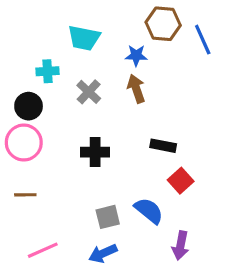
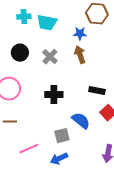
cyan cross: (48, 71) -> (24, 17), moved
black circle: (29, 106) -> (20, 53), moved
blue semicircle: (149, 211) -> (81, 121), moved
pink line: (43, 250) -> (29, 149), moved

